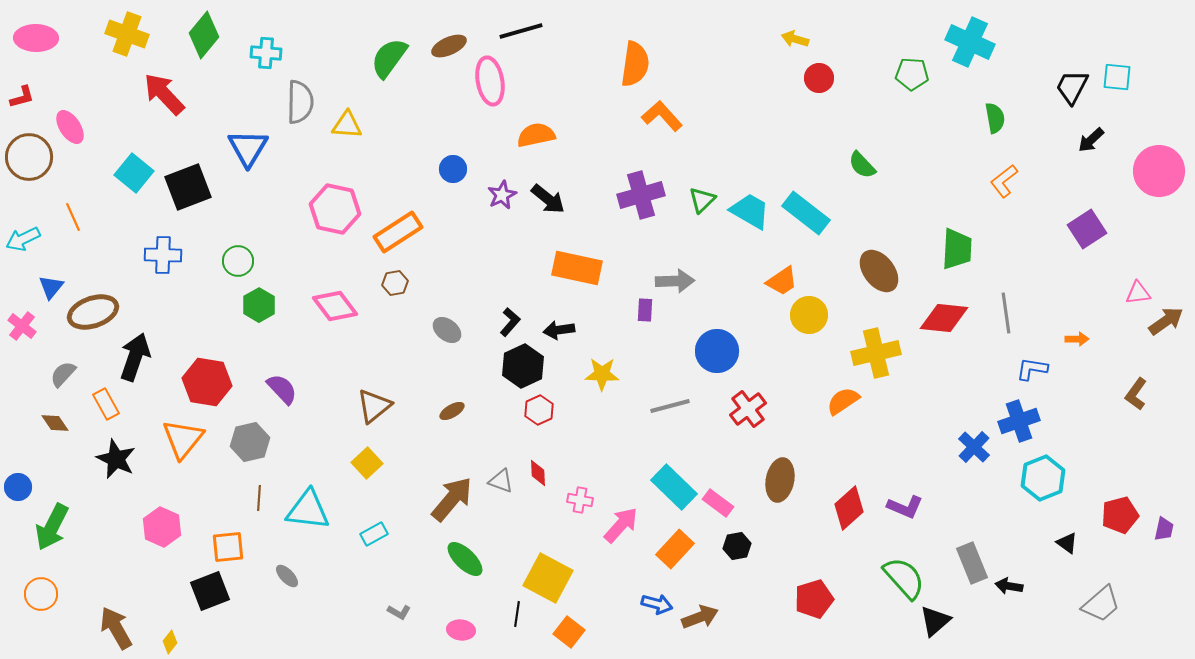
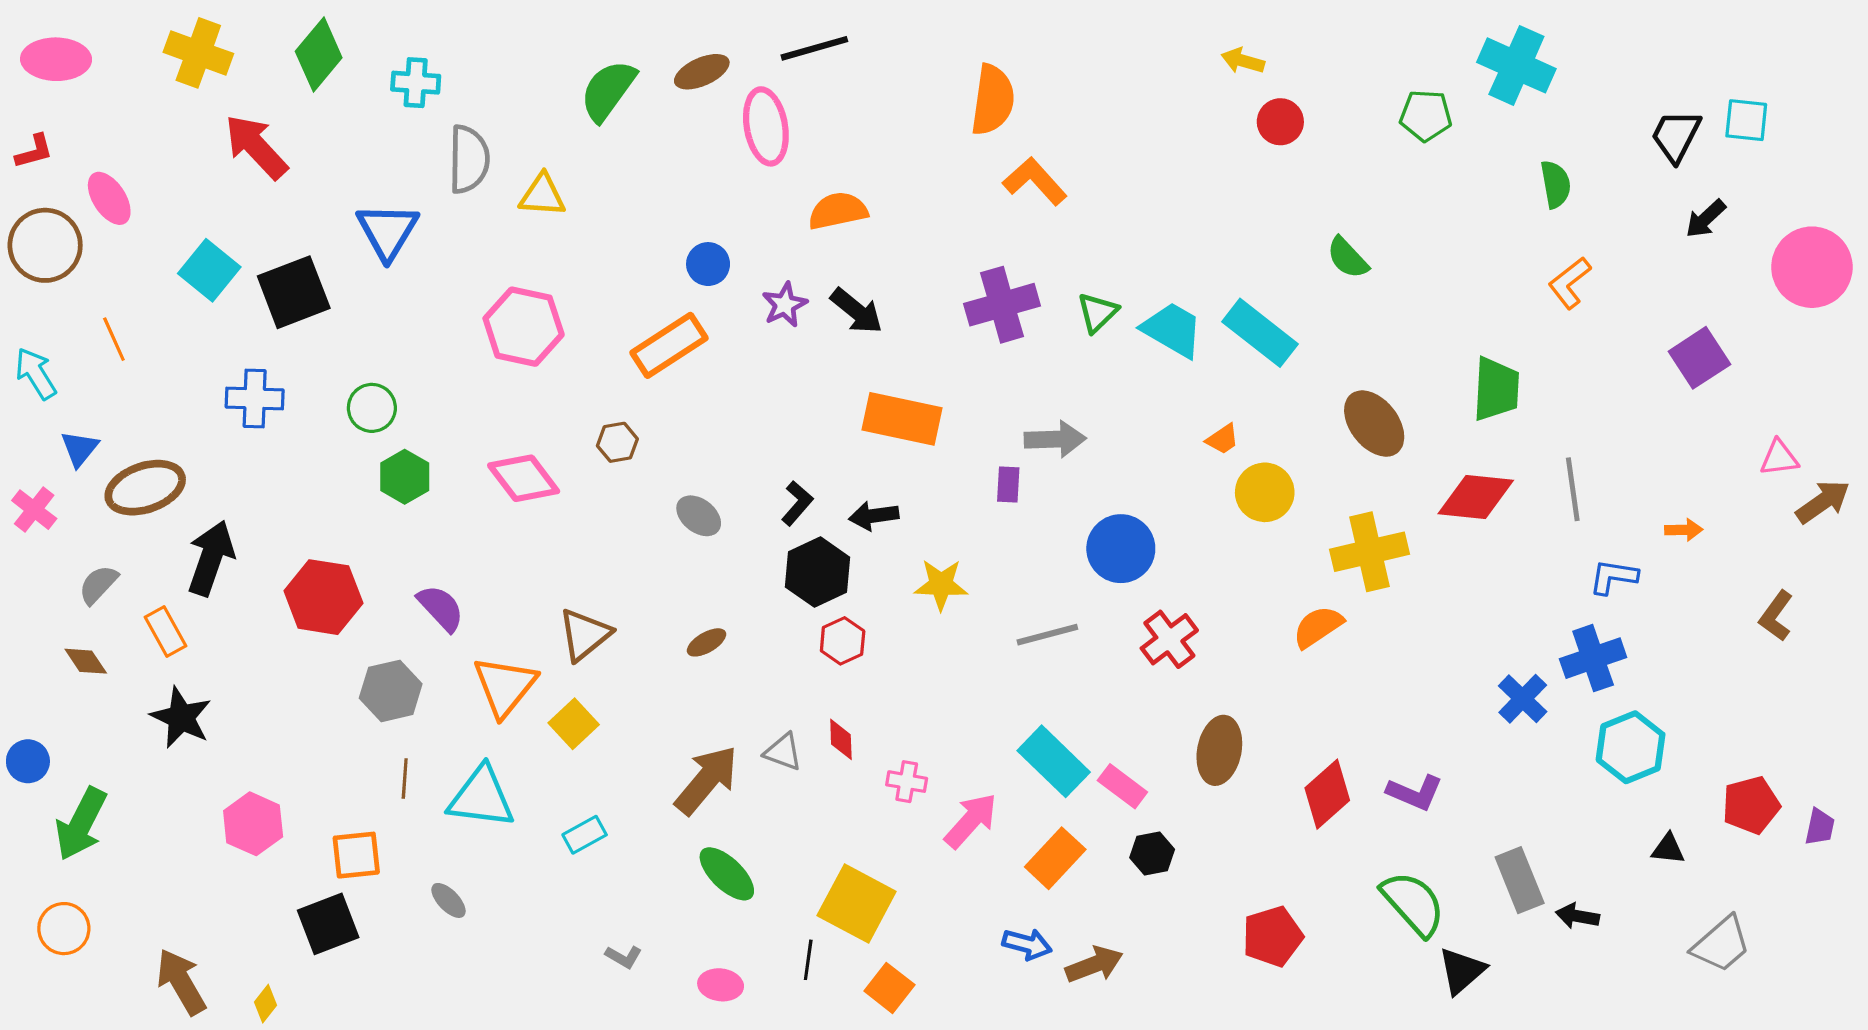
orange rectangle: (398, 232) -> (669, 345), moved
cyan arrow: (23, 239) -> (36, 373), turned 84
orange trapezoid: (782, 281) -> (1222, 439), size x0.7
orange triangle: (183, 439) -> (505, 686), moved
black triangle: (1067, 543) -> (1668, 849), turned -30

